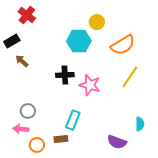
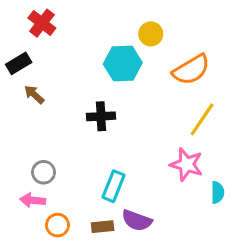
pink star: (90, 85) -> (187, 164), moved
brown rectangle: (61, 139) -> (103, 227), moved
purple semicircle: (117, 142) -> (137, 220), moved

